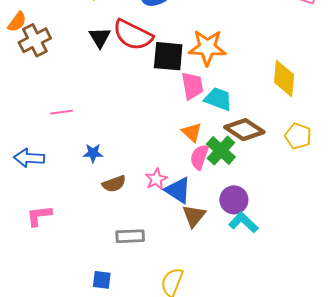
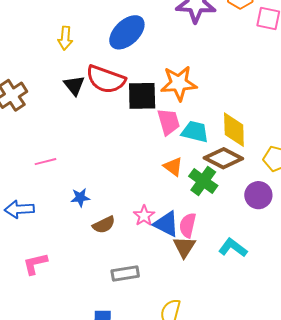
yellow diamond: (284, 79) -> (234, 130), moved
pink semicircle: (199, 157) -> (188, 225), moved
purple circle: (234, 200) -> (258, 195), moved

